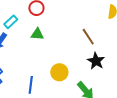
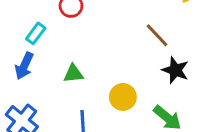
green triangle: (37, 34) -> (73, 74), moved

